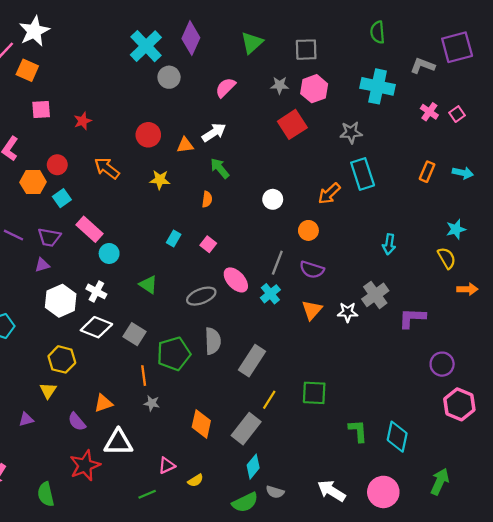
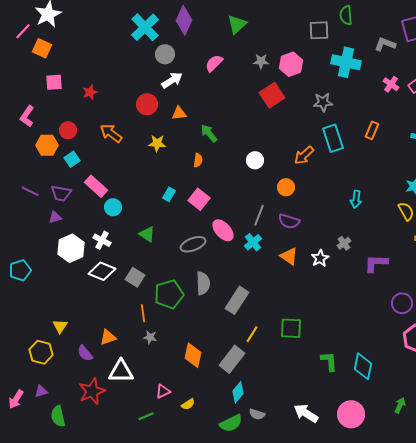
gray square: (306, 50) -> (319, 30), moved
white arrow: (214, 132) -> (172, 80), moved
orange rectangle: (427, 172) -> (372, 130), moved
pink square: (208, 244) -> (199, 199), size x1.5
gray cross: (375, 295) -> (344, 243), size x0.6
orange triangle: (312, 310) -> (289, 256), turned -36
white star: (348, 312) -> (320, 258), turned -30
yellow hexagon: (62, 359) -> (41, 352), moved
purple triangle: (26, 419) -> (41, 391), moved
green arrow: (440, 482) -> (400, 405), size x0.7

